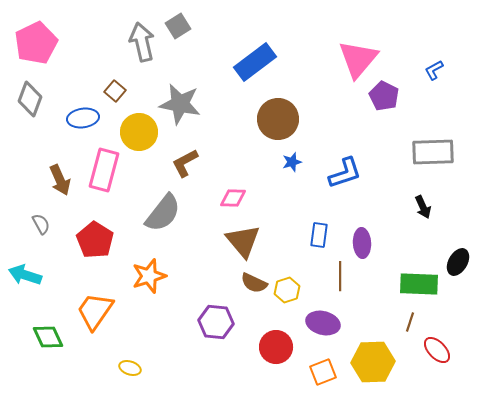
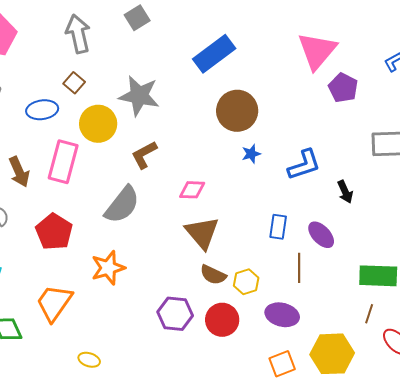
gray arrow: (142, 42) -> (78, 34), moved
black arrow: (423, 207) -> (345, 192), moved
purple ellipse: (362, 243) -> (321, 235), turned -40
red circle: (276, 347) -> (222, 320), moved

